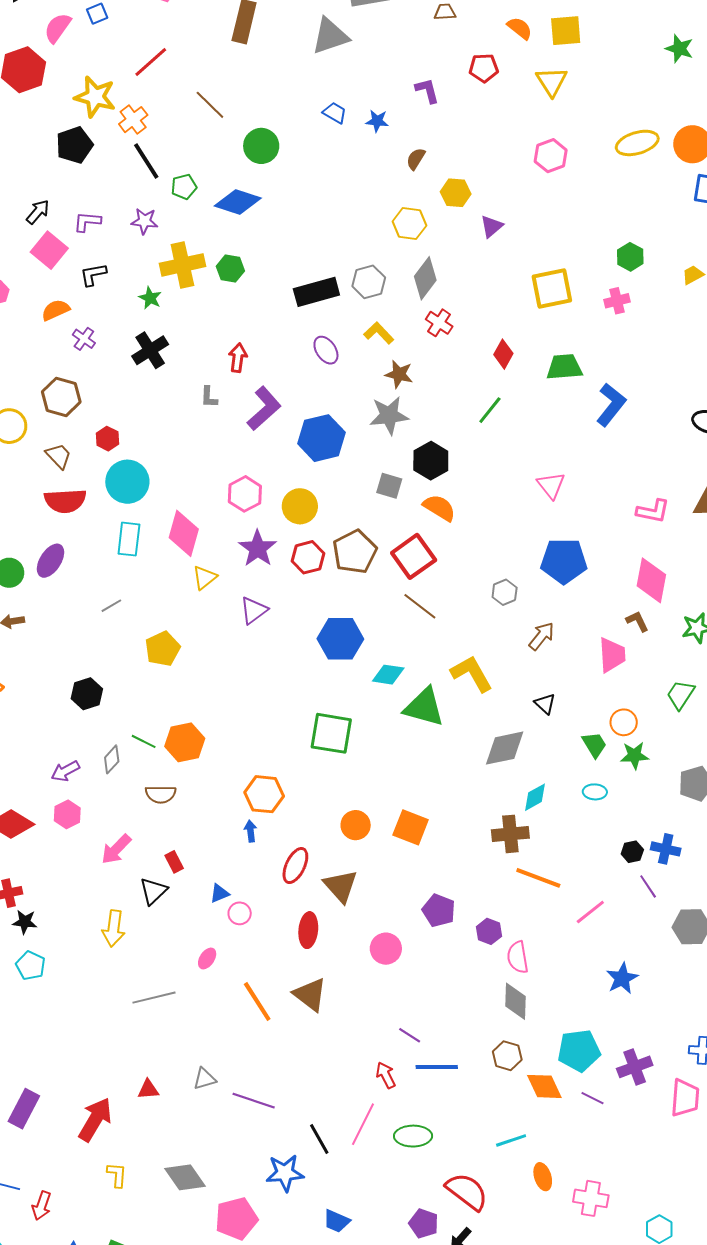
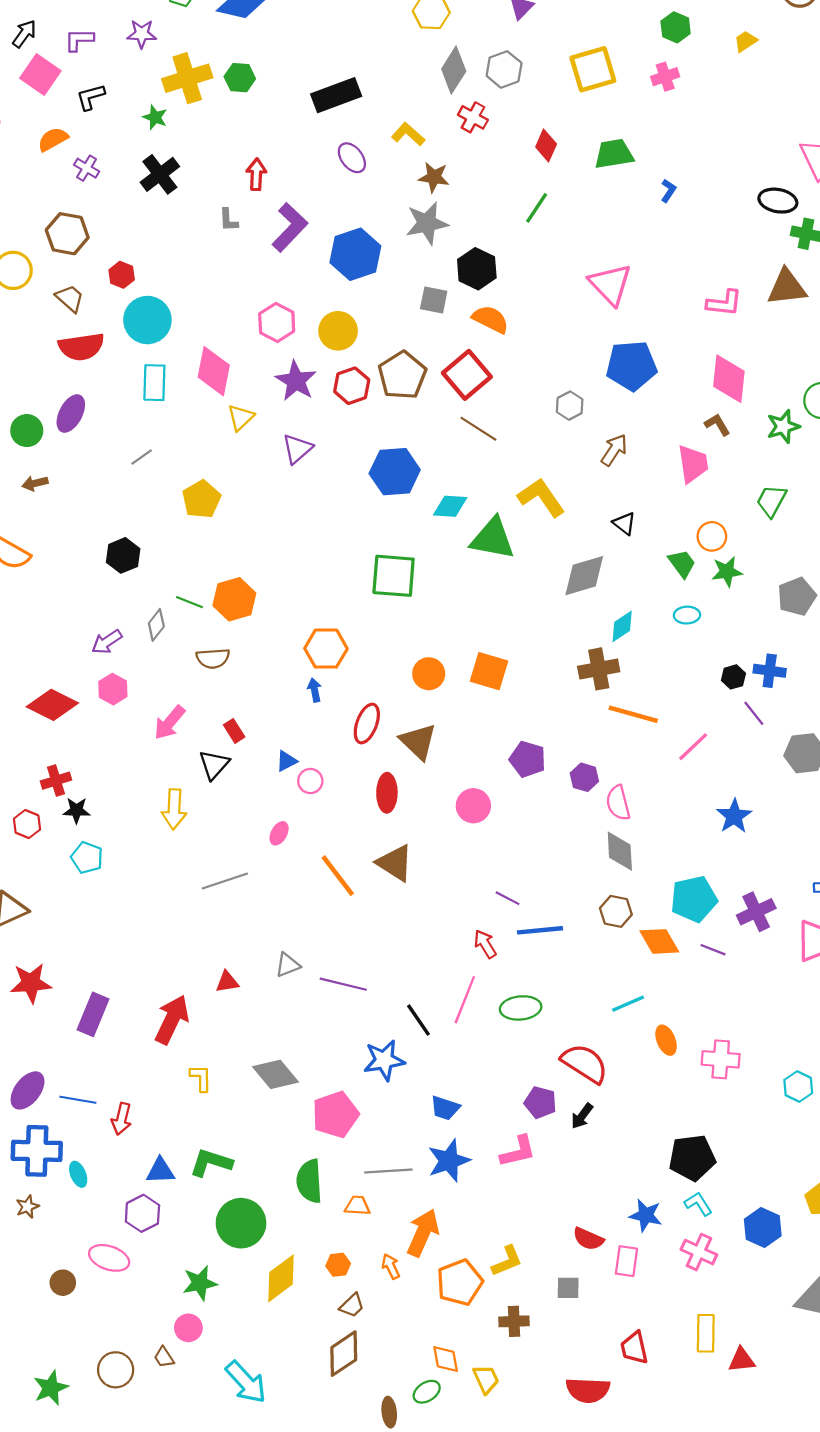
gray hexagon: (369, 282) -> (504, 69), moved
blue L-shape: (611, 405) -> (668, 191), size x0.5
pink triangle: (551, 485) -> (610, 284), size x1.4

